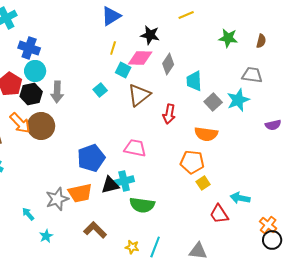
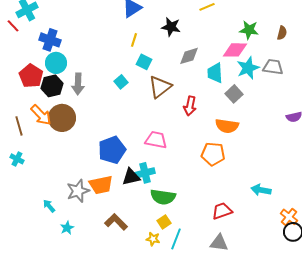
pink diamond: (140, 58) -> (235, 50), moved
gray diamond: (168, 64) -> (189, 56), turned 40
cyan star: (238, 100) -> (248, 68), moved
yellow square: (203, 183) -> (164, 222), moved
red trapezoid: (219, 214) -> (222, 211), moved, turned 105

